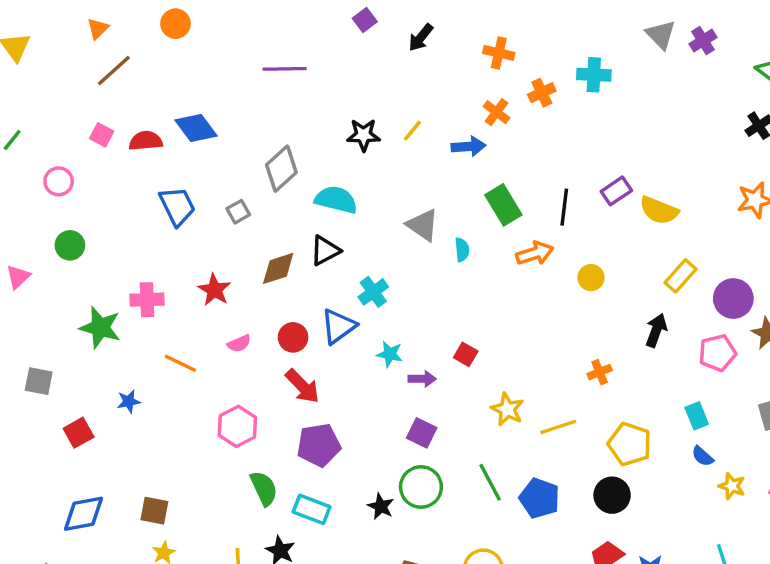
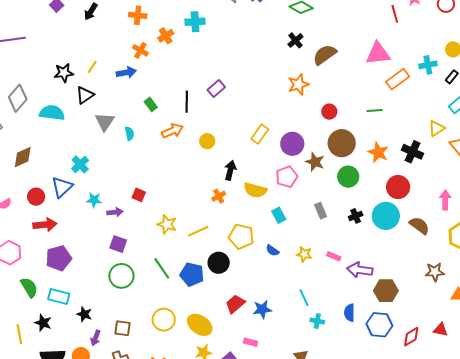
green rectangle: (503, 205) -> (151, 104), size x0.6
yellow semicircle: (659, 210) -> (255, 190), moved
gray triangle: (423, 225) -> (105, 122), turned 35
black triangle: (325, 251) -> (85, 95), moved
black arrow: (656, 330) -> (230, 170), moved
red arrow: (302, 386) -> (45, 225), turned -45
blue semicircle: (703, 456) -> (272, 250), moved
black circle: (612, 495) -> (219, 263), moved
black star: (381, 506) -> (84, 314), moved

